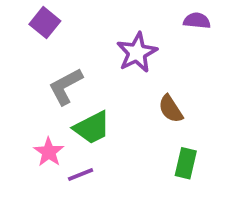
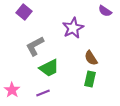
purple semicircle: (197, 21) -> (105, 11), turned -152
pink star: (49, 152) -> (12, 90), moved
green rectangle: (186, 163) -> (90, 79), moved

